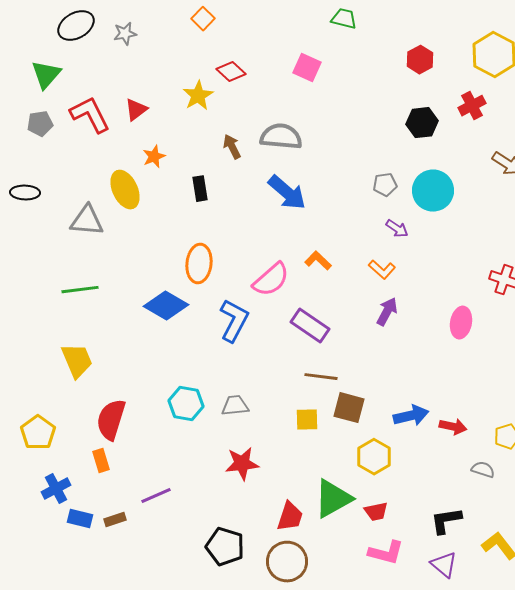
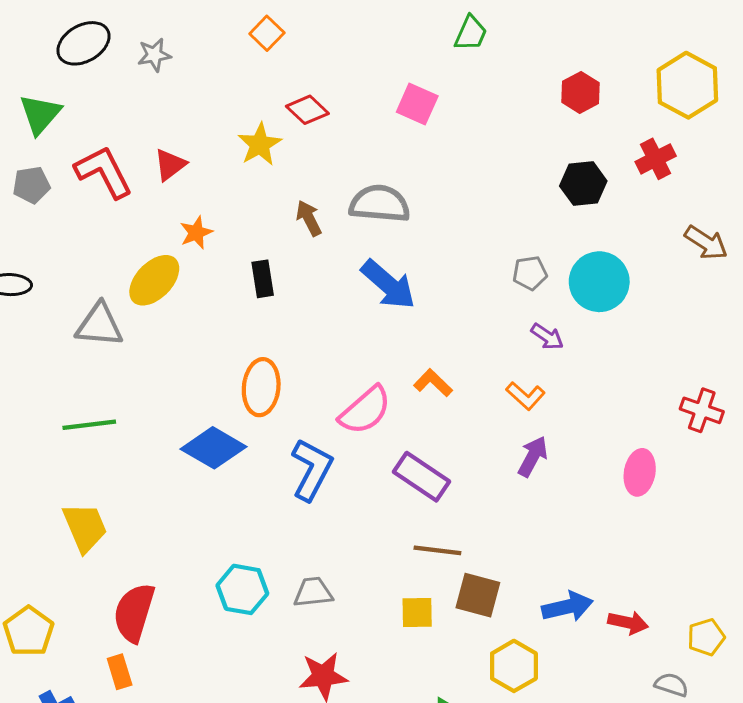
green trapezoid: (344, 19) -> (471, 33), turned 100
yellow ellipse: (125, 190) -> (154, 280), turned 69

